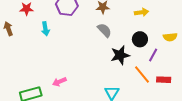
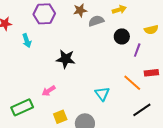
gray semicircle: (104, 30) -> (96, 21), moved, turned -56
black star: (120, 55) -> (66, 59), moved, turned 30
orange line: (142, 74) -> (132, 83), moved

